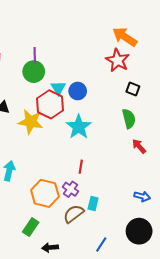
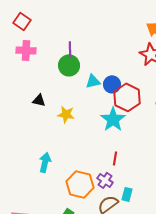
cyan triangle: (58, 88) -> (93, 81), turned 49
red hexagon: (50, 104) -> (127, 97), moved
yellow star: (31, 122) -> (66, 114), size x0.7

